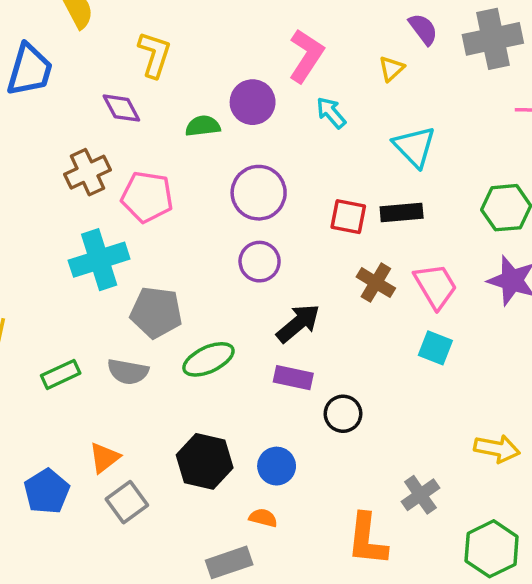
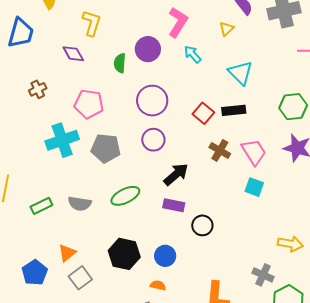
green semicircle: (203, 126) -> (120, 63), turned -78
brown cross: (87, 172) -> (38, 89), moved, size x0.7
red square: (348, 217) -> (203, 113), turned 30
gray pentagon: (156, 312) -> (106, 148), moved
gray cross: (420, 495) -> (263, 275), moved, turned -30

